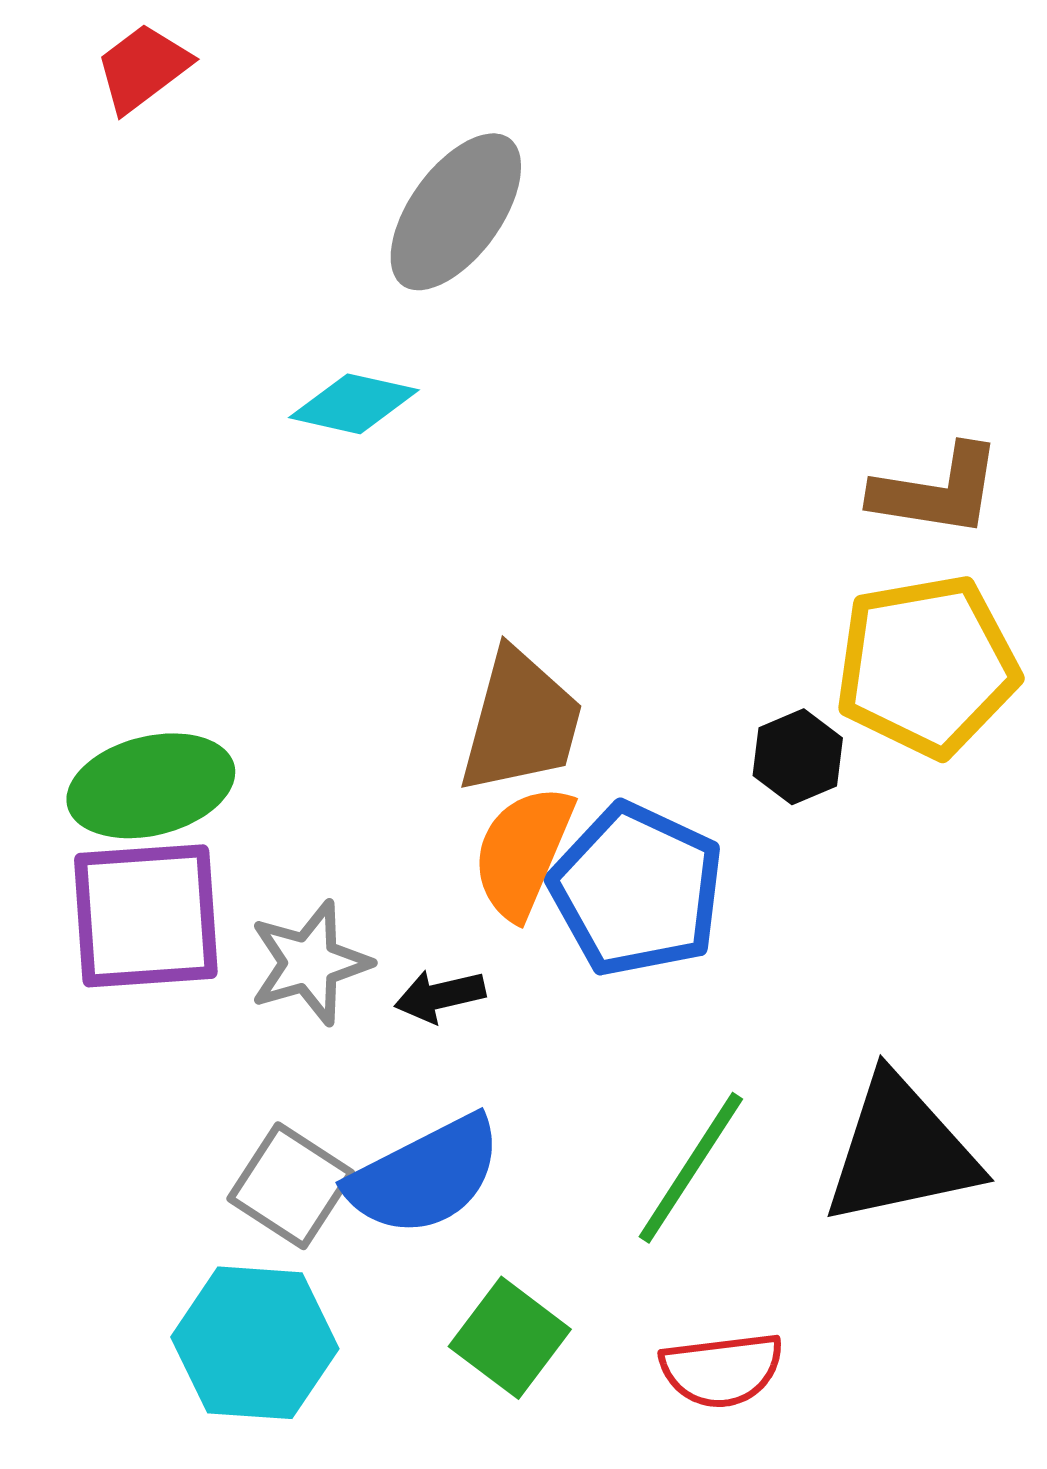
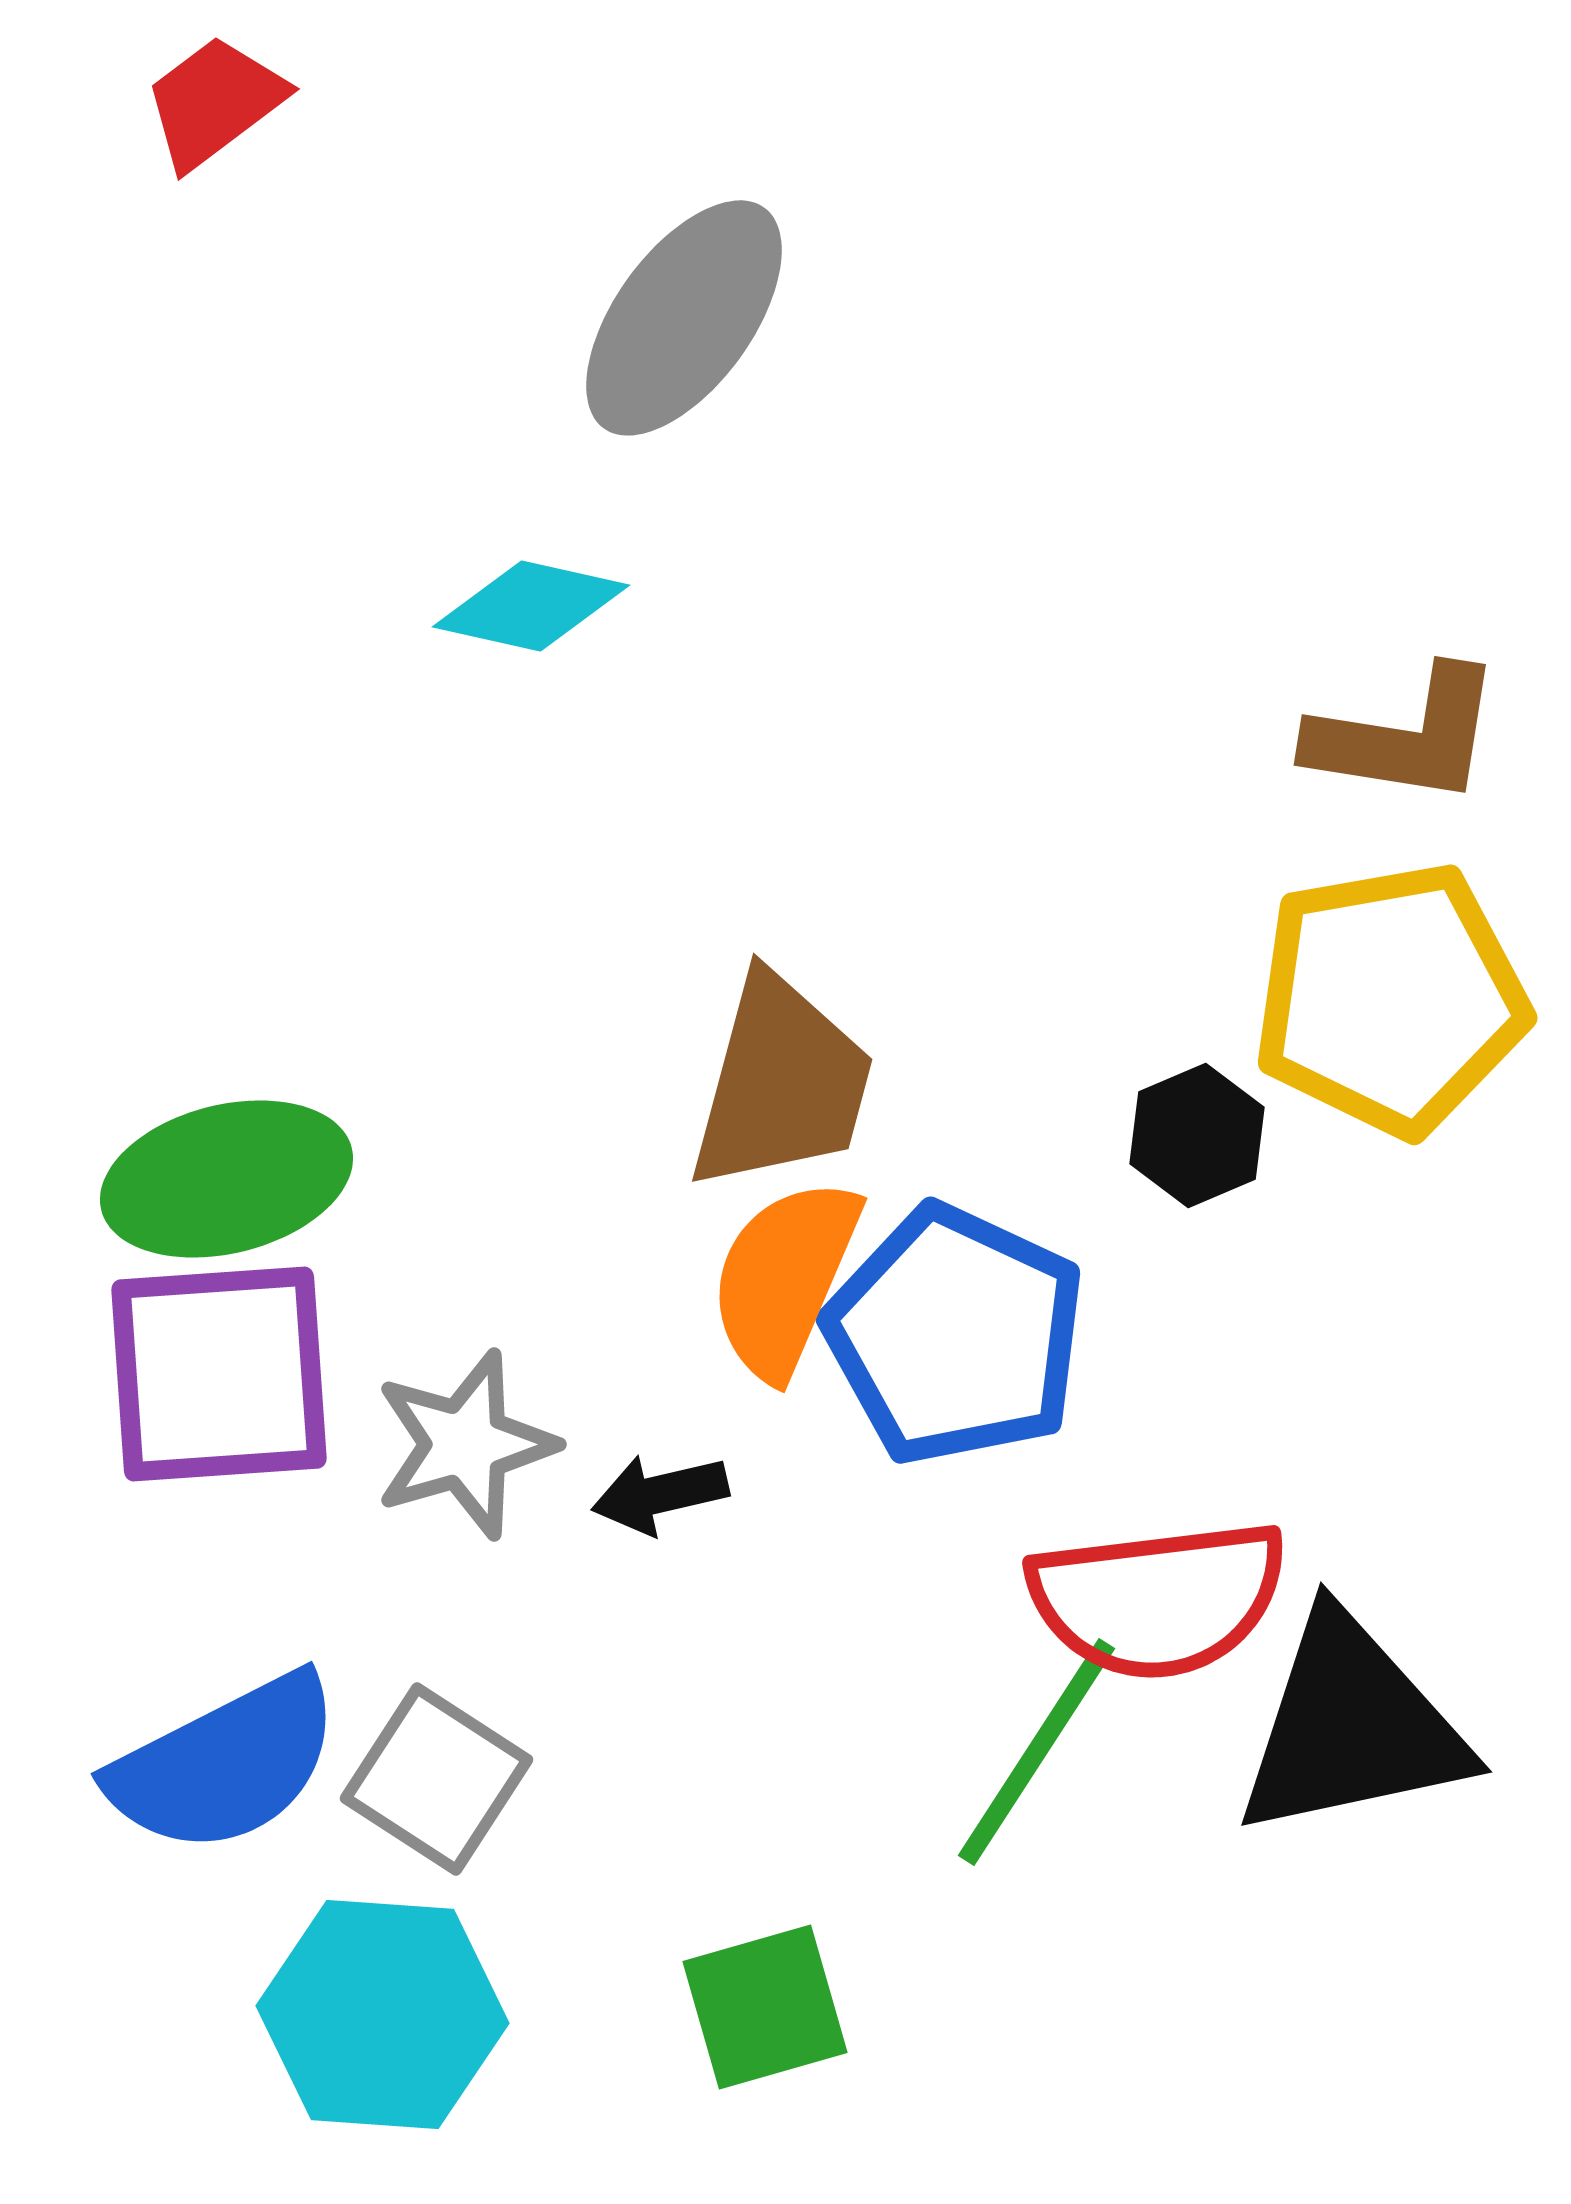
blue semicircle: (425, 1176) -> (225, 1764), moved
green square: (510, 1338) -> (765, 2007), turned 37
red semicircle: (722, 1370) -> (1158, 1599), moved, size x1.4

